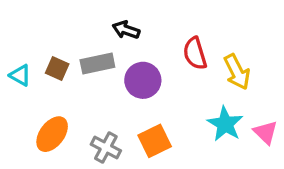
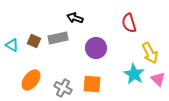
red semicircle: (195, 53) -> (129, 23), moved
yellow arrow: (237, 72) -> (150, 53), moved
purple circle: (143, 80) -> (96, 48), moved
orange square: (155, 141) -> (92, 84), turned 30

